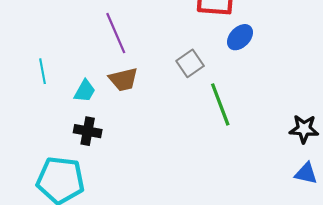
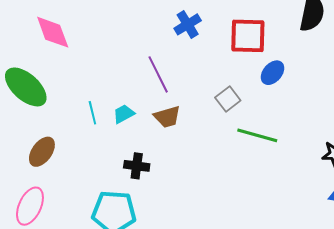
cyan trapezoid: (85, 91) -> (124, 114), moved, turned -145
green line: (220, 104) -> (257, 135), turned -51

